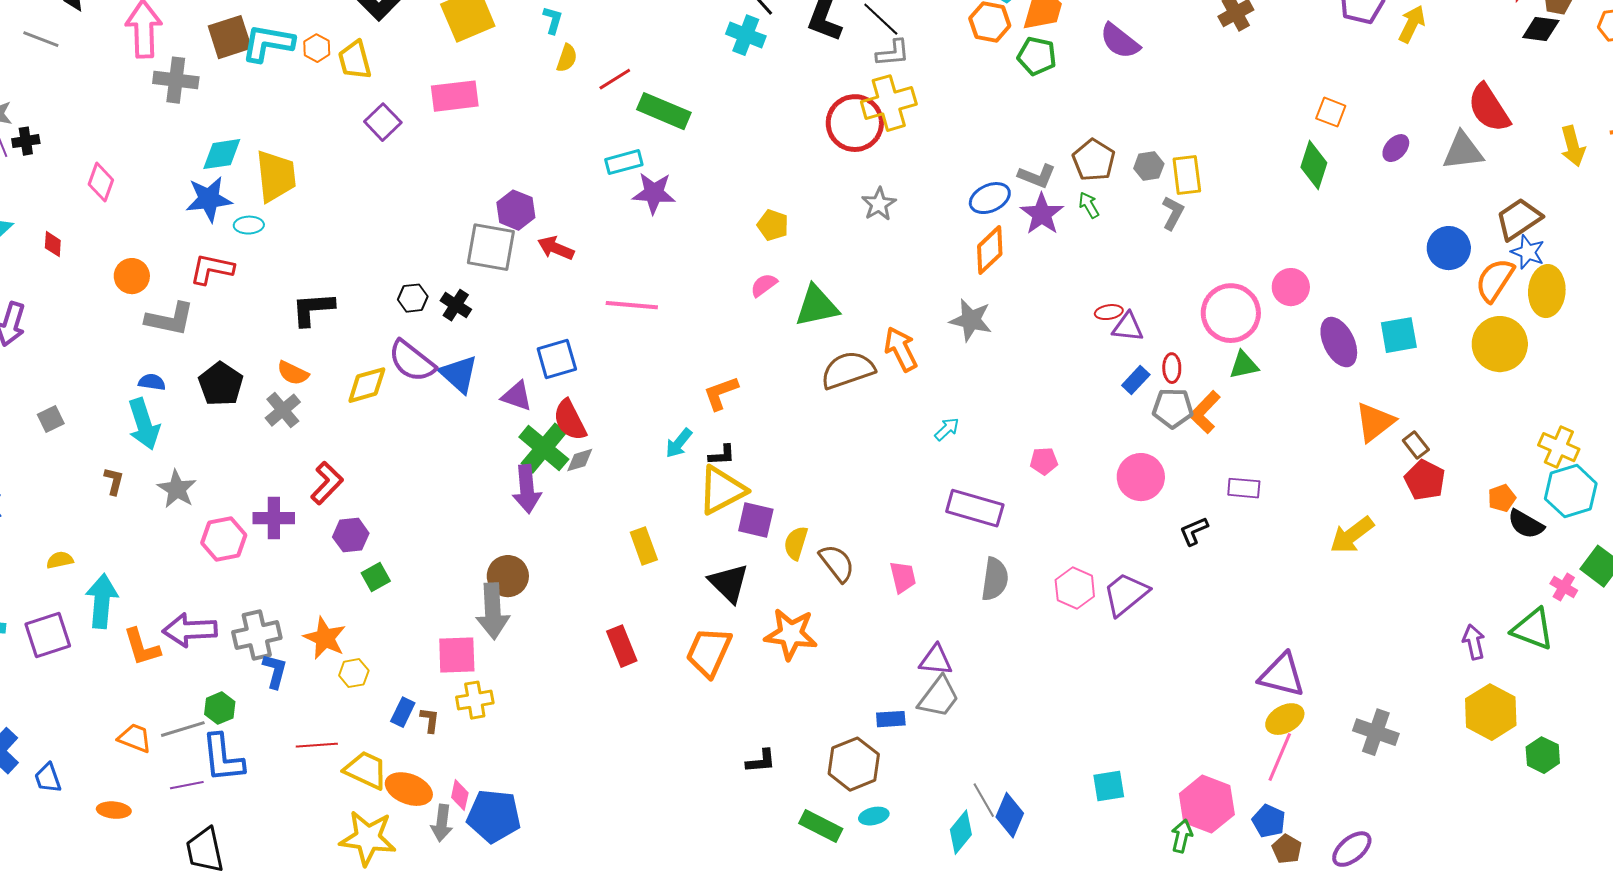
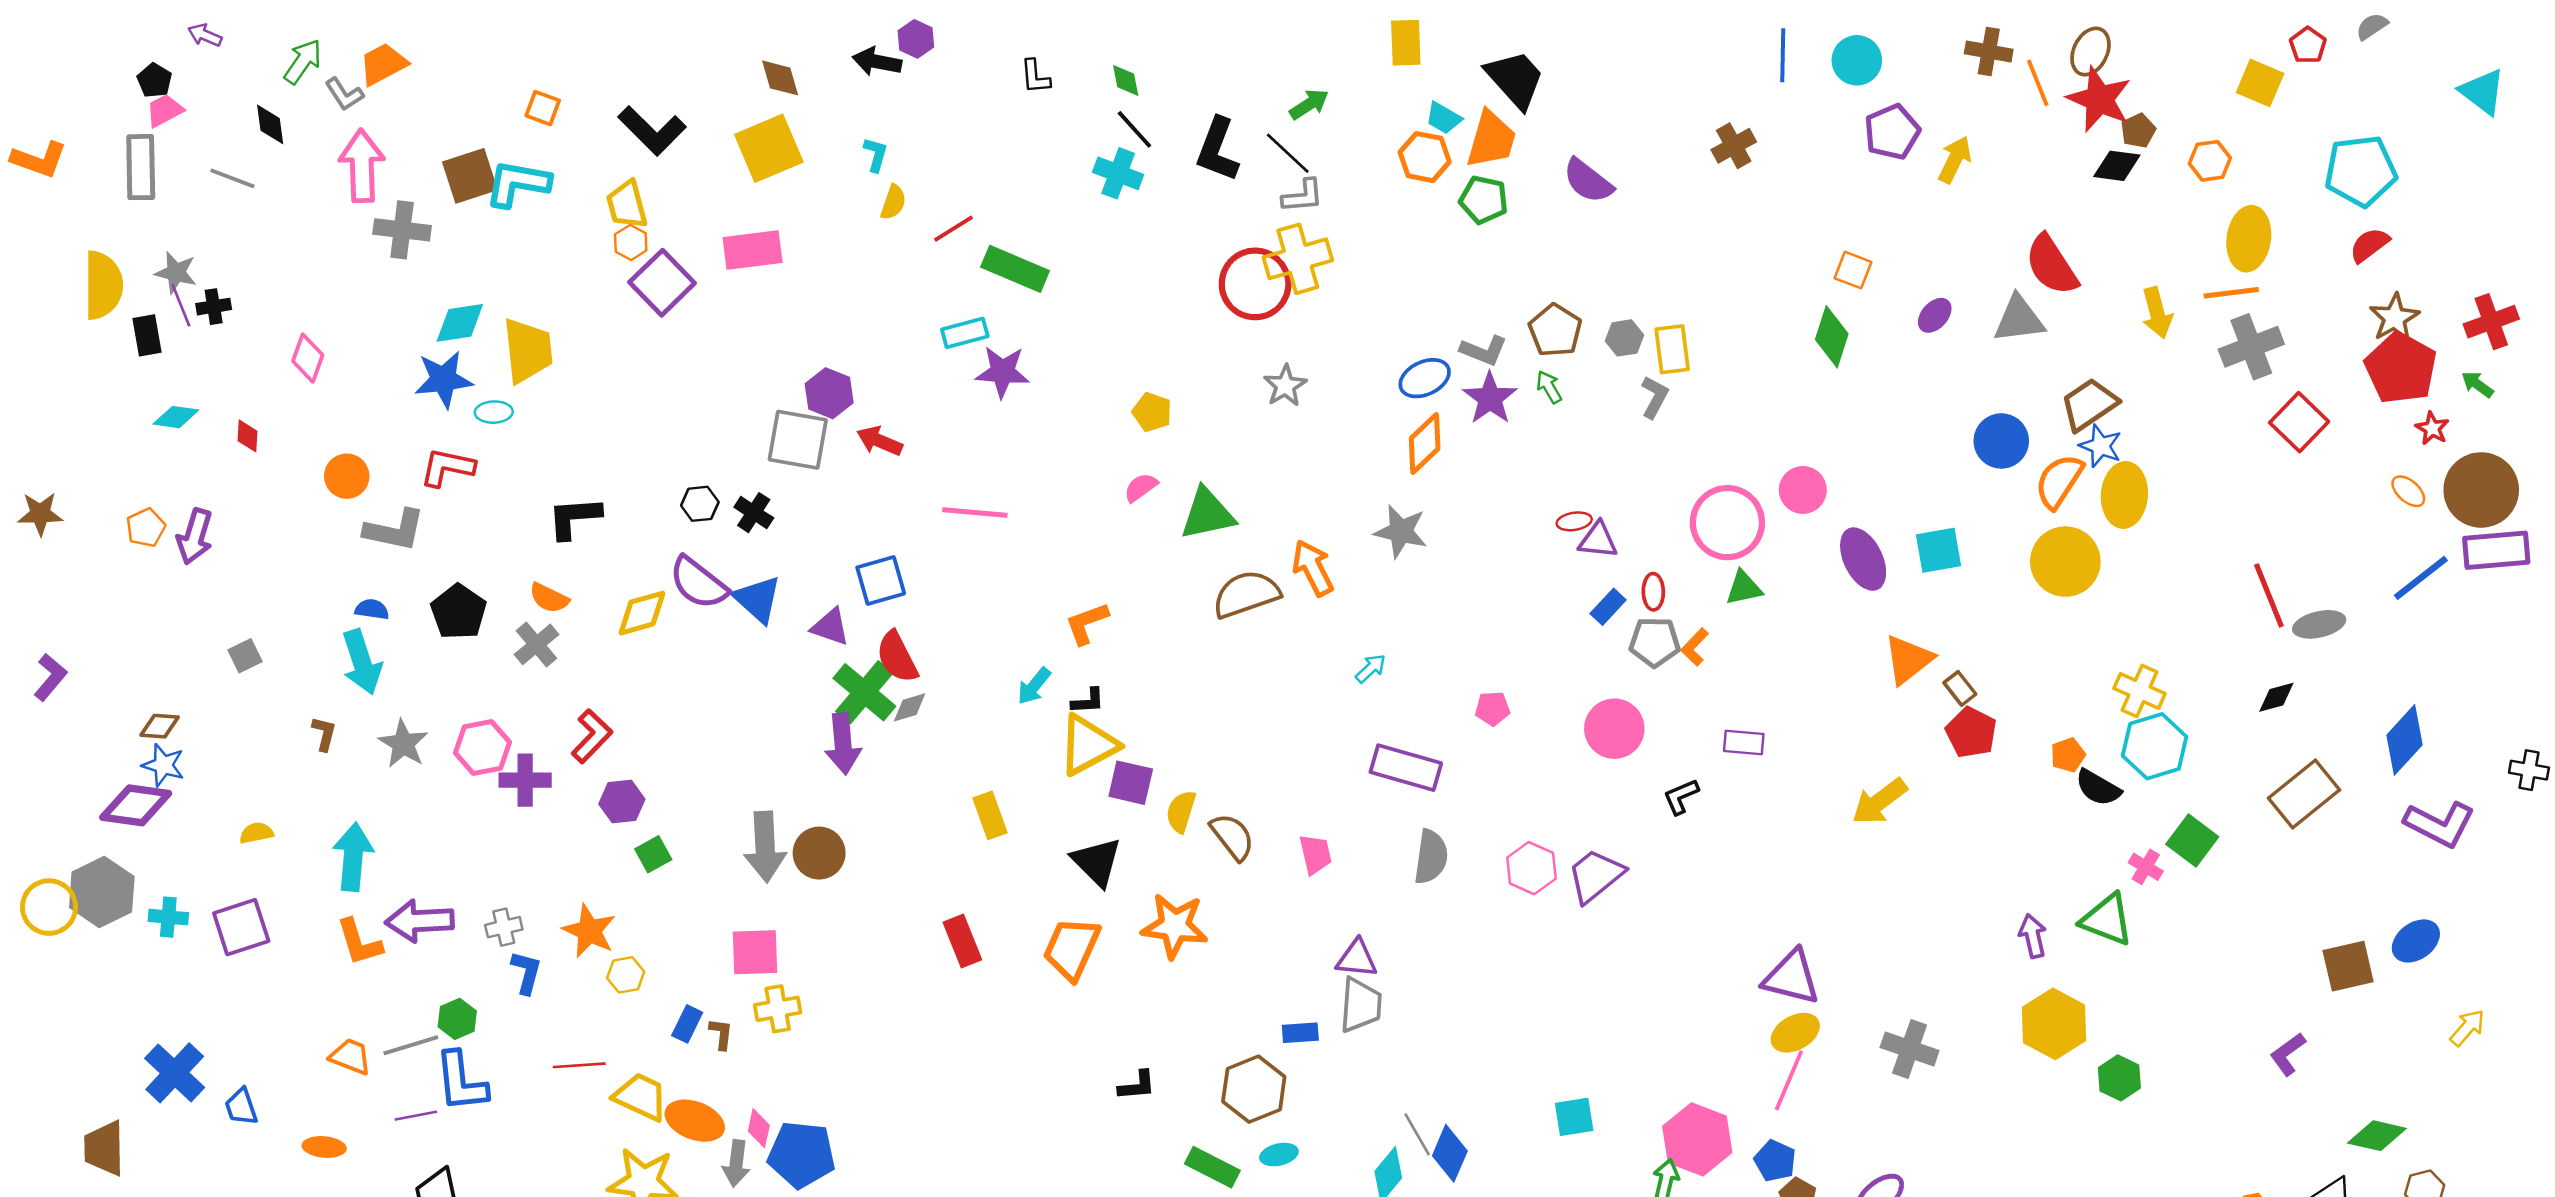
orange hexagon: (317, 48) -> (631, 242), moved
purple square: (383, 122) -> (662, 283), size x1.4
orange L-shape: (1205, 412) -> (1695, 647), size x0.7
pink hexagon: (224, 539) -> (482, 747), moved
cyan arrow: (102, 601) -> (353, 857), moved
gray arrow: (493, 611) -> (765, 847), moved
gray cross: (257, 635) -> (504, 927), size x0.6
gray trapezoid: (939, 697) -> (1361, 1005), turned -33

